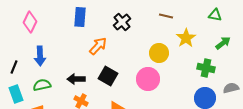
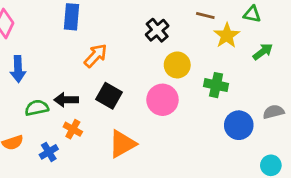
brown line: (166, 16) -> (205, 15), moved
black cross: (122, 22) -> (157, 30), moved
yellow star: (186, 38) -> (227, 36), moved
green cross: (206, 68) -> (216, 85), moved
green semicircle: (42, 85) -> (37, 108), moved

